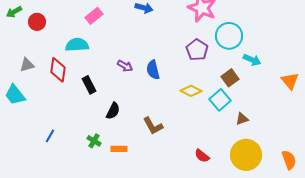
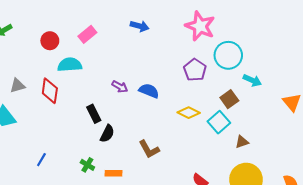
red circle: (37, 22) -> (50, 41), moved
blue semicircle: (153, 70) -> (149, 91), turned 126
black rectangle: (89, 85) -> (94, 114), moved

